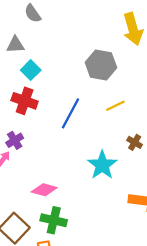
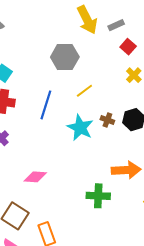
cyan star: (102, 165) -> (80, 128), moved
green cross: (54, 220) -> (98, 196), moved

